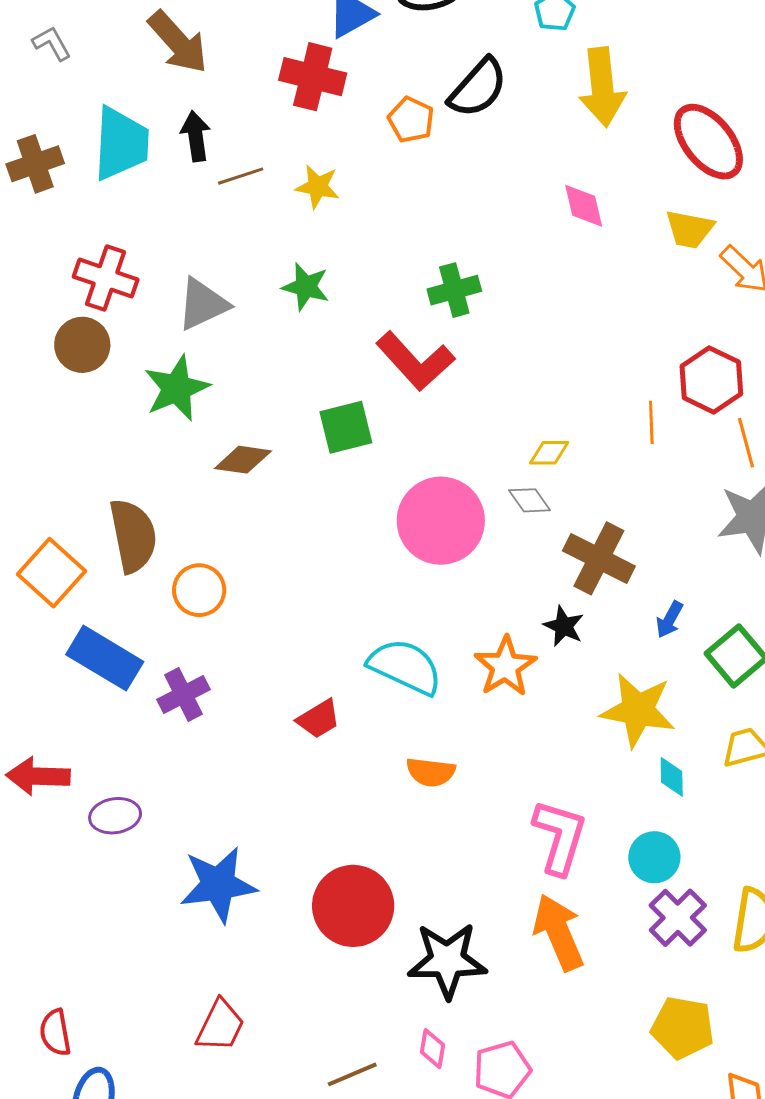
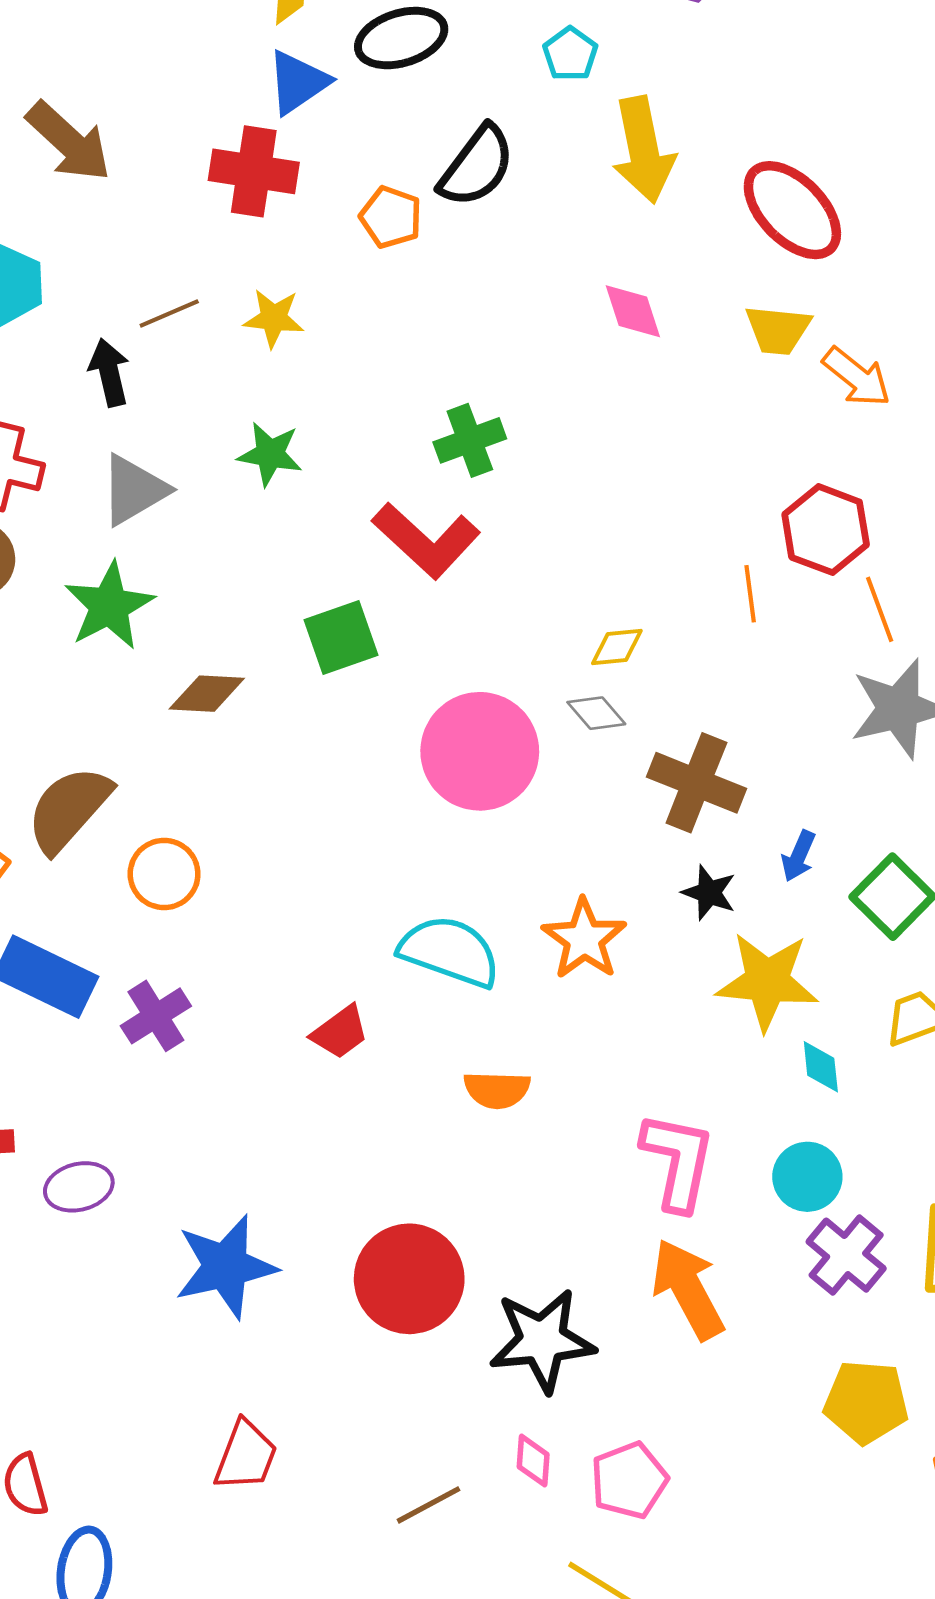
black arrow: (196, 136) -> (109, 372), moved
brown semicircle: (133, 536) -> (69, 809), turned -122
black star: (564, 626) -> (709, 893), moved

